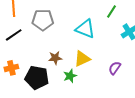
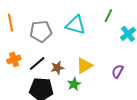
cyan triangle: (85, 29) -> (76, 25), moved
black line: (14, 35) -> (37, 64), moved
orange cross: (11, 68) -> (14, 59), moved

